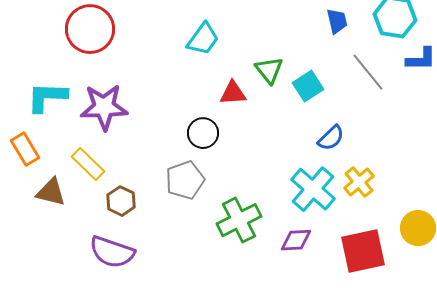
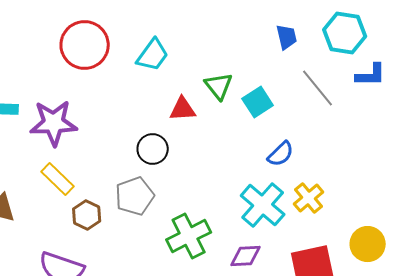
red circle: (90, 29) -> (85, 45), moved
yellow rectangle: (88, 164) -> (58, 179), moved
brown hexagon: (121, 201) -> (87, 215), moved

